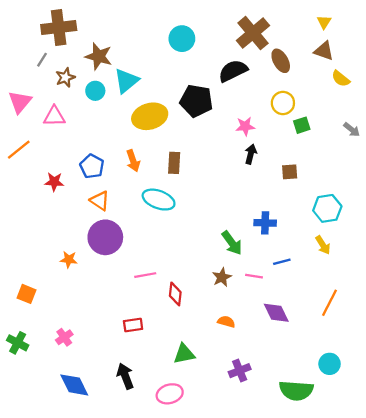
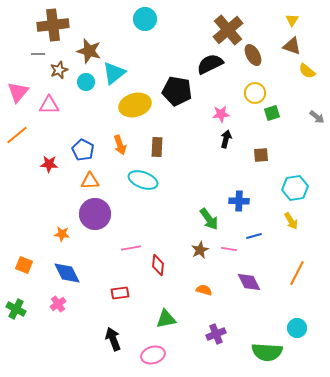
cyan circle: (182, 39) -> (145, 19), moved
gray line: (42, 60) -> (38, 54), turned 56
orange triangle: (100, 201) -> (90, 181), turned -36
blue diamond: (74, 385) -> (67, 273), moved

